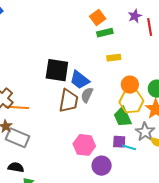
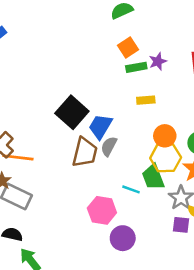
purple star: (135, 16) -> (158, 61), moved
black square: (57, 70) -> (72, 112), turned 30
blue trapezoid: (80, 80) -> (100, 126), turned 80
purple square: (119, 142) -> (181, 225), moved
cyan line: (129, 147) -> (131, 189), moved

